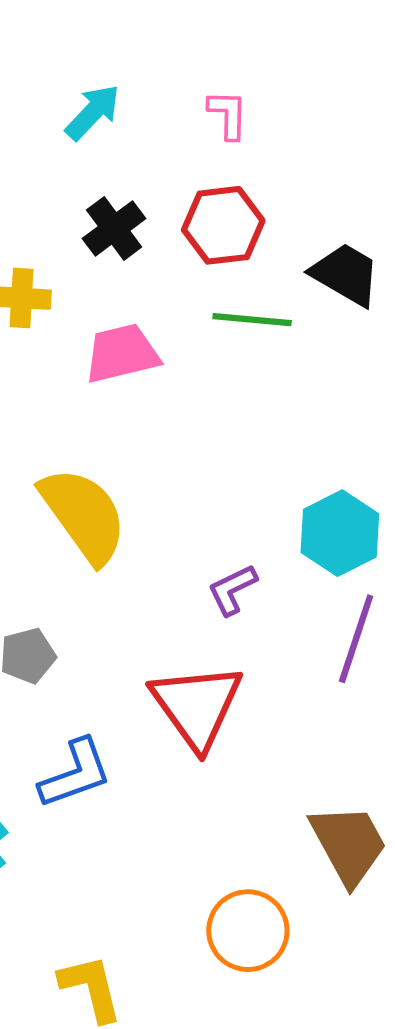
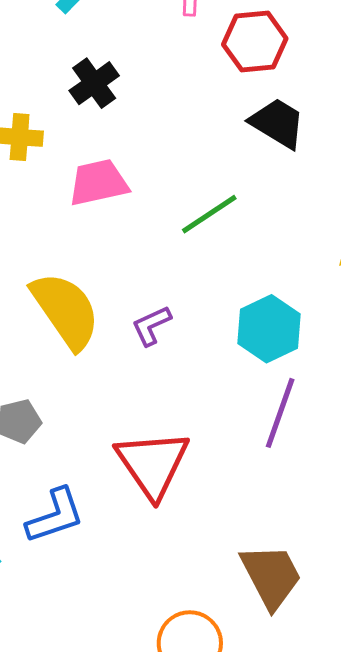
red hexagon: (223, 225) -> (255, 42), moved
green line: (252, 320) -> (209, 214), moved, turned -40
purple L-shape: (232, 590) -> (151, 326), moved

